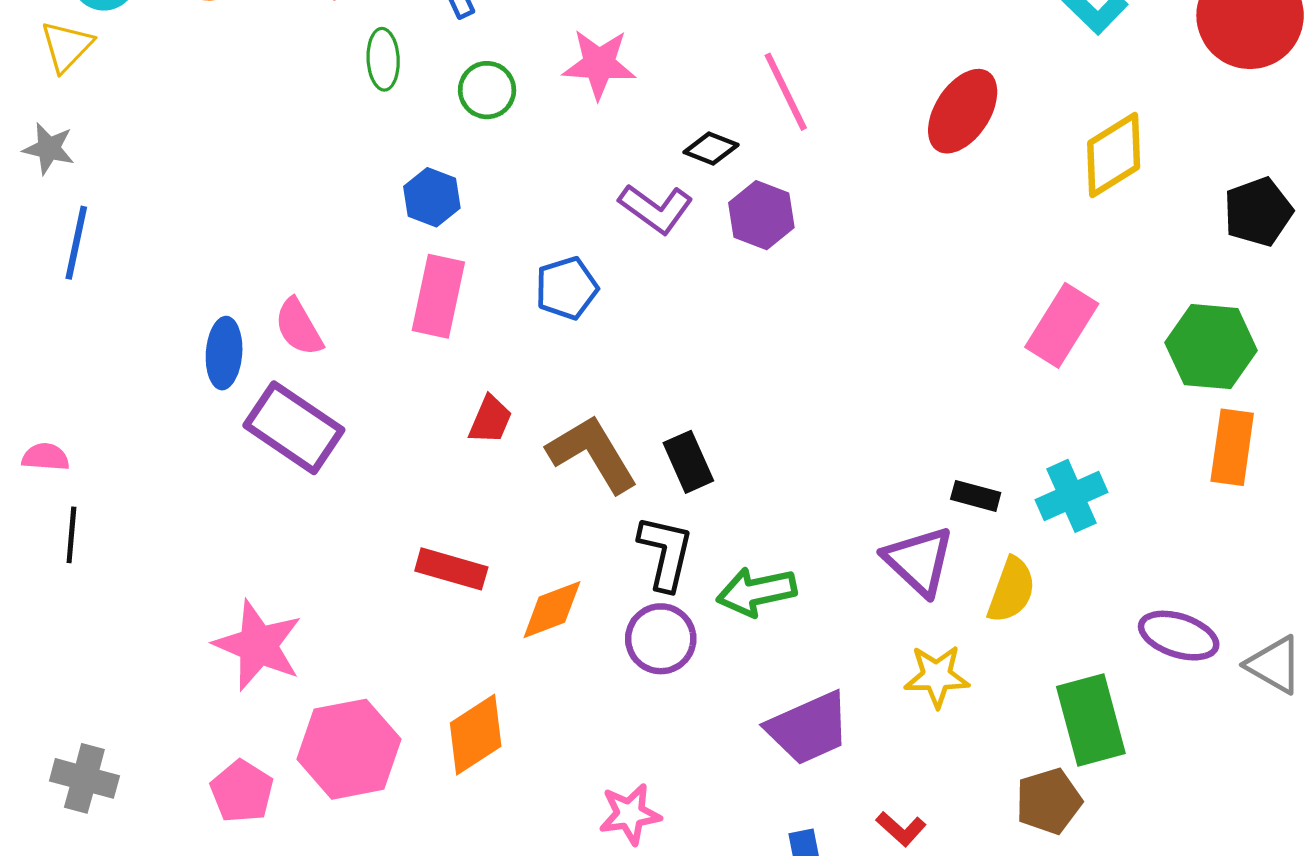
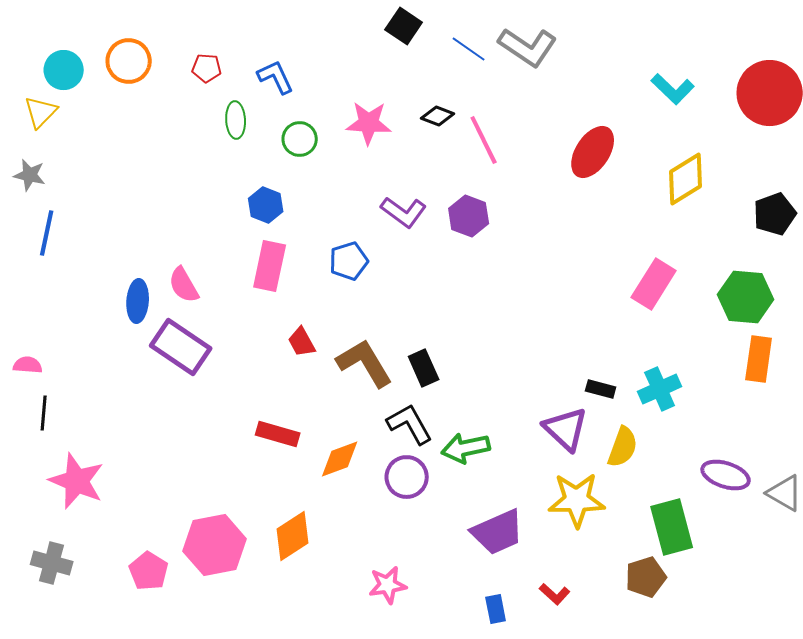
black diamond: (711, 149) -> (438, 116), moved
red trapezoid: (490, 420) -> (302, 342), turned 128
black L-shape: (666, 553) -> (410, 424), turned -42
pink star: (258, 645) -> (77, 481), moved
yellow star: (937, 676) -> (577, 500), size x1.4

